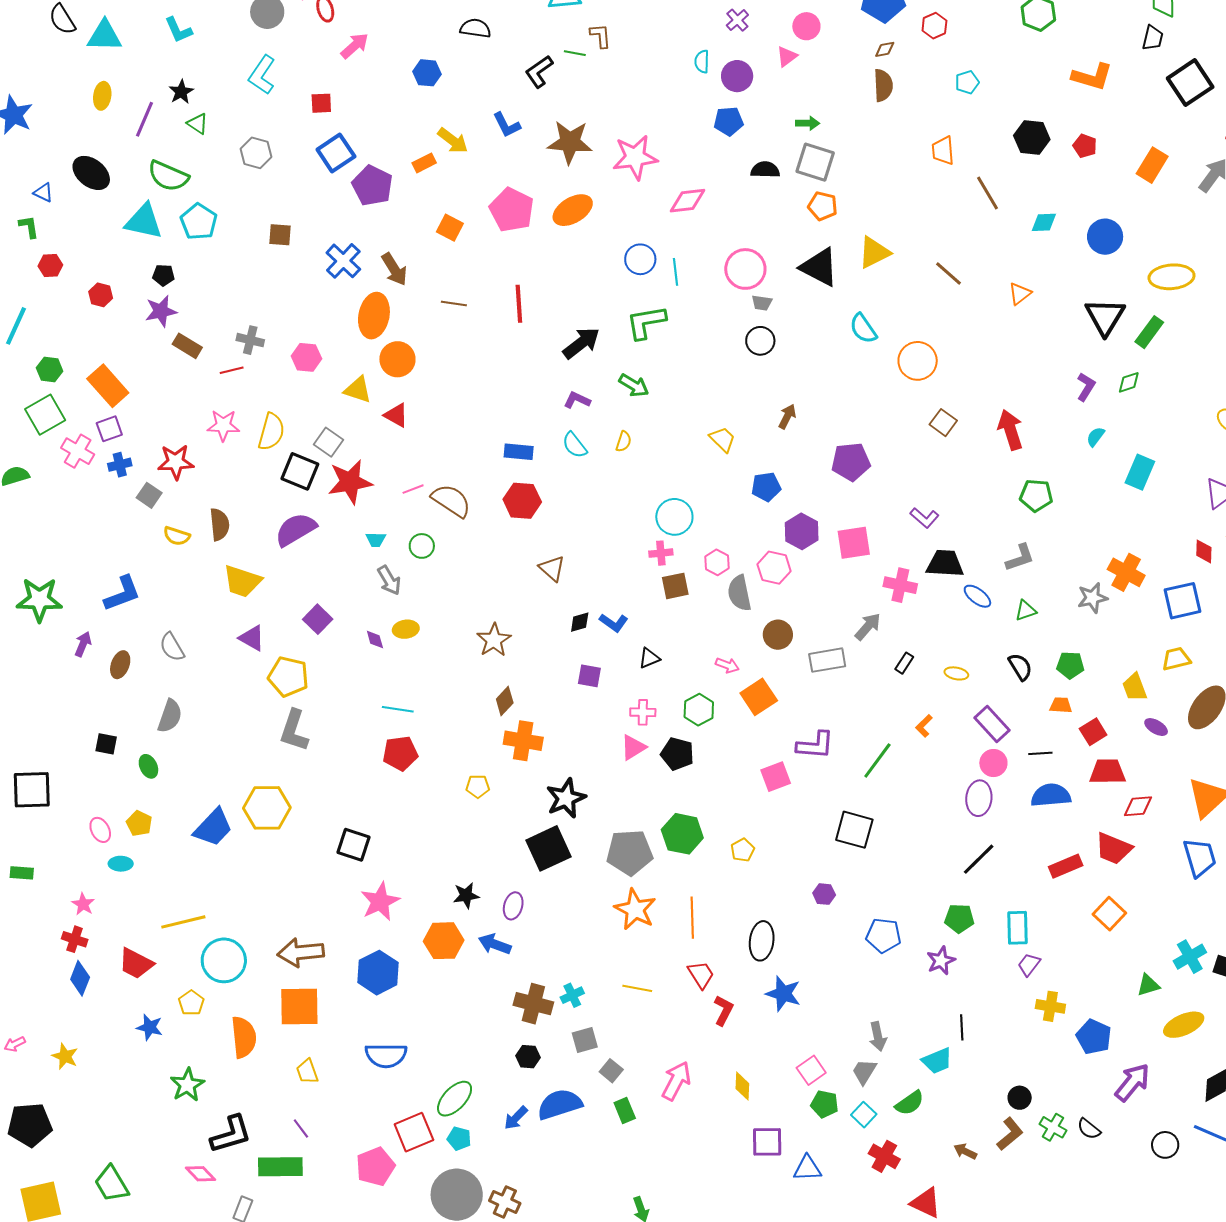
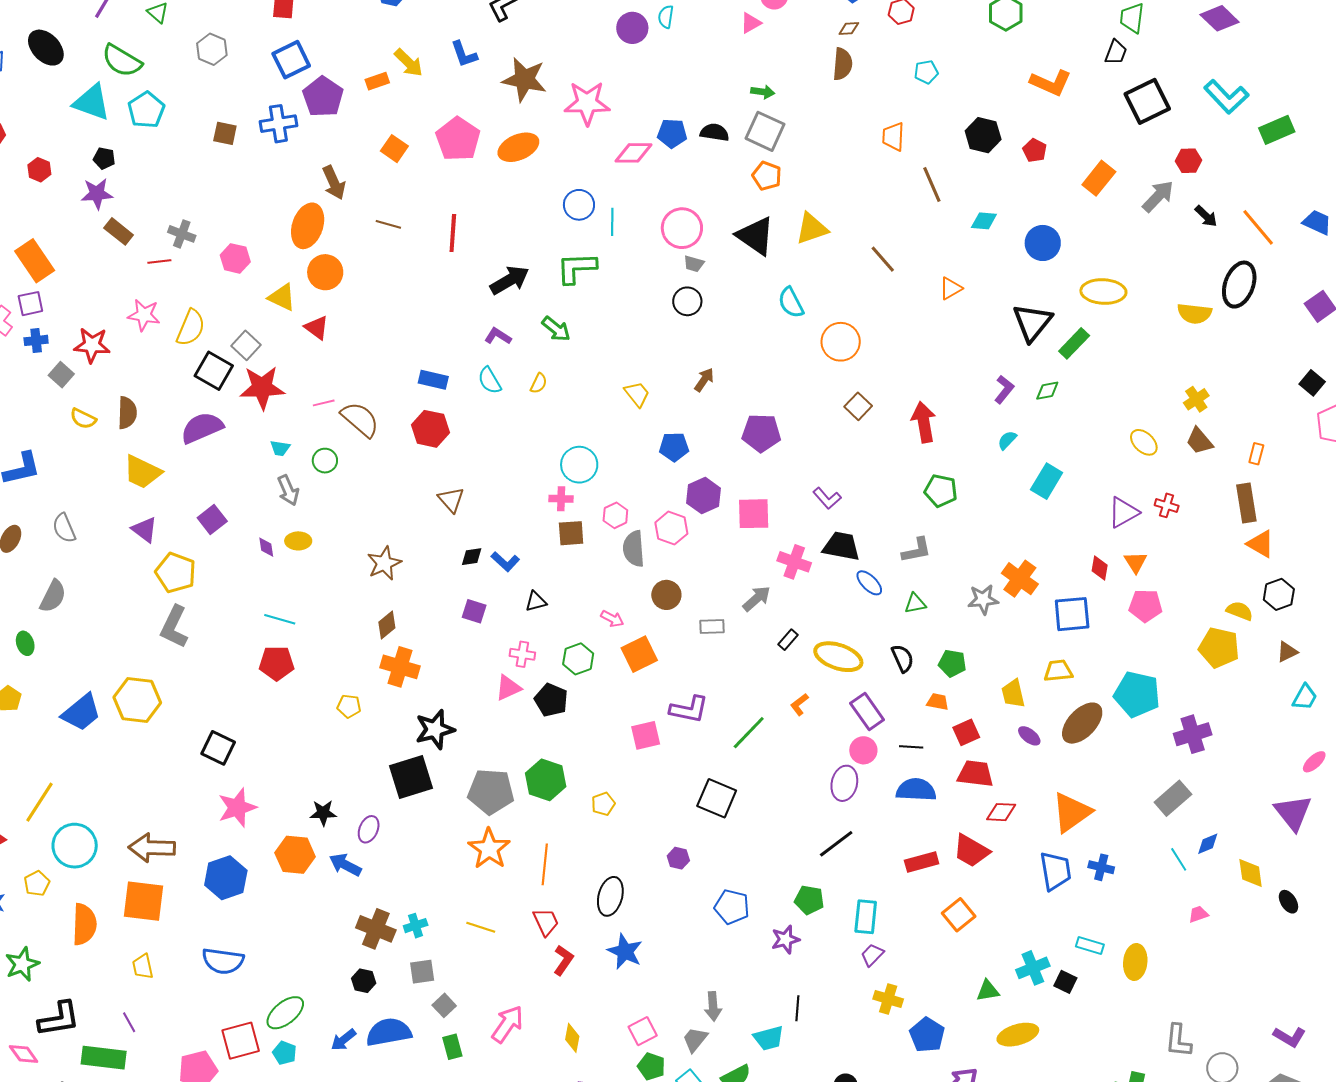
purple circle: (737, 76) -> (632, 28), moved
blue pentagon: (729, 121) -> (672, 133), moved
blue cross: (343, 261) -> (278, 124), moved, turned 30
gray rectangle: (827, 660) -> (712, 627), size x0.7
yellow ellipse: (956, 673) -> (838, 657), size x2.0
yellow line: (183, 922) -> (39, 802), turned -51

